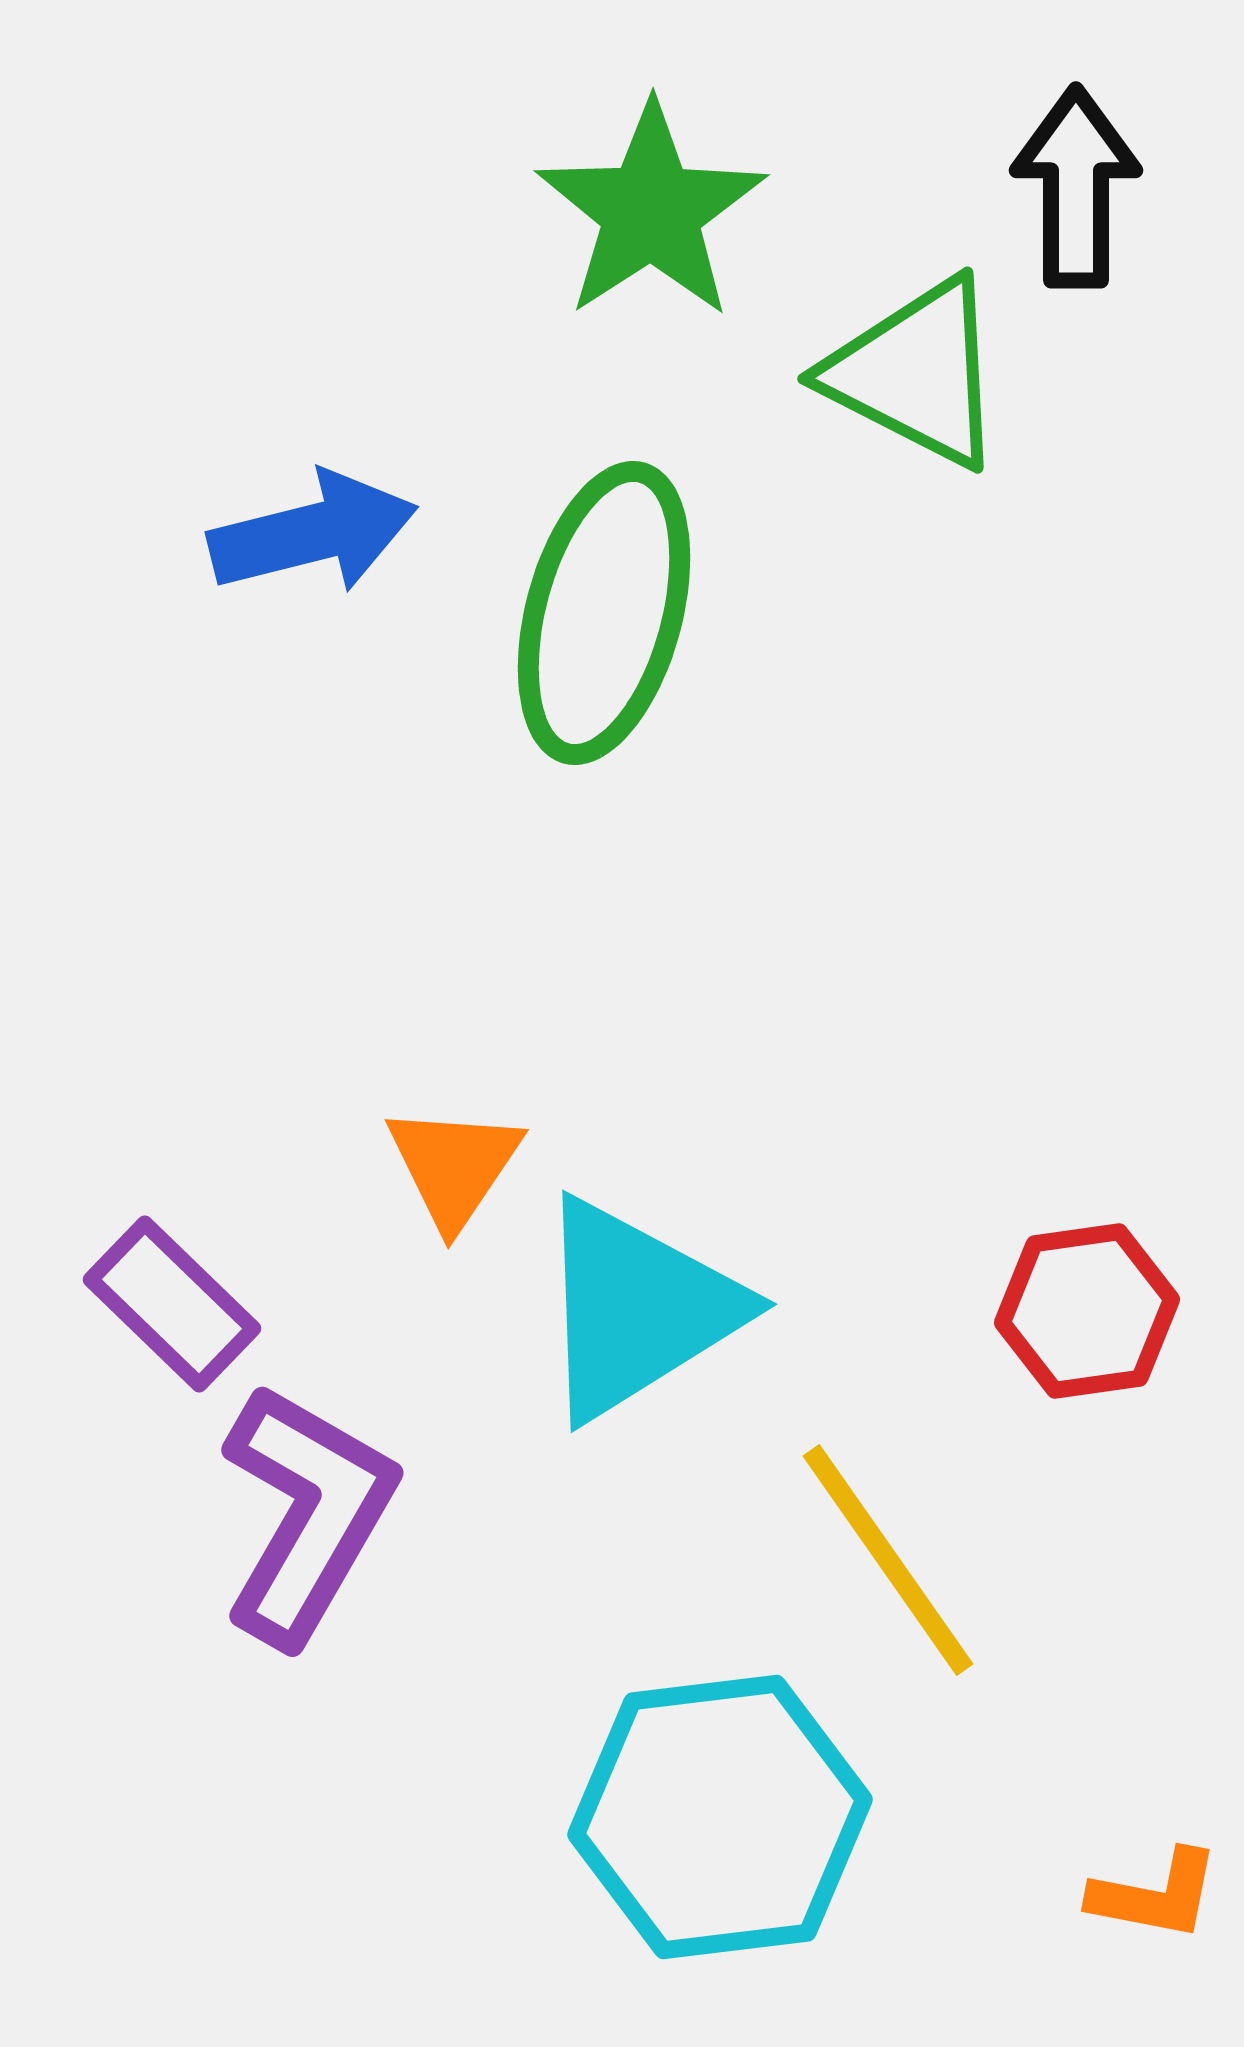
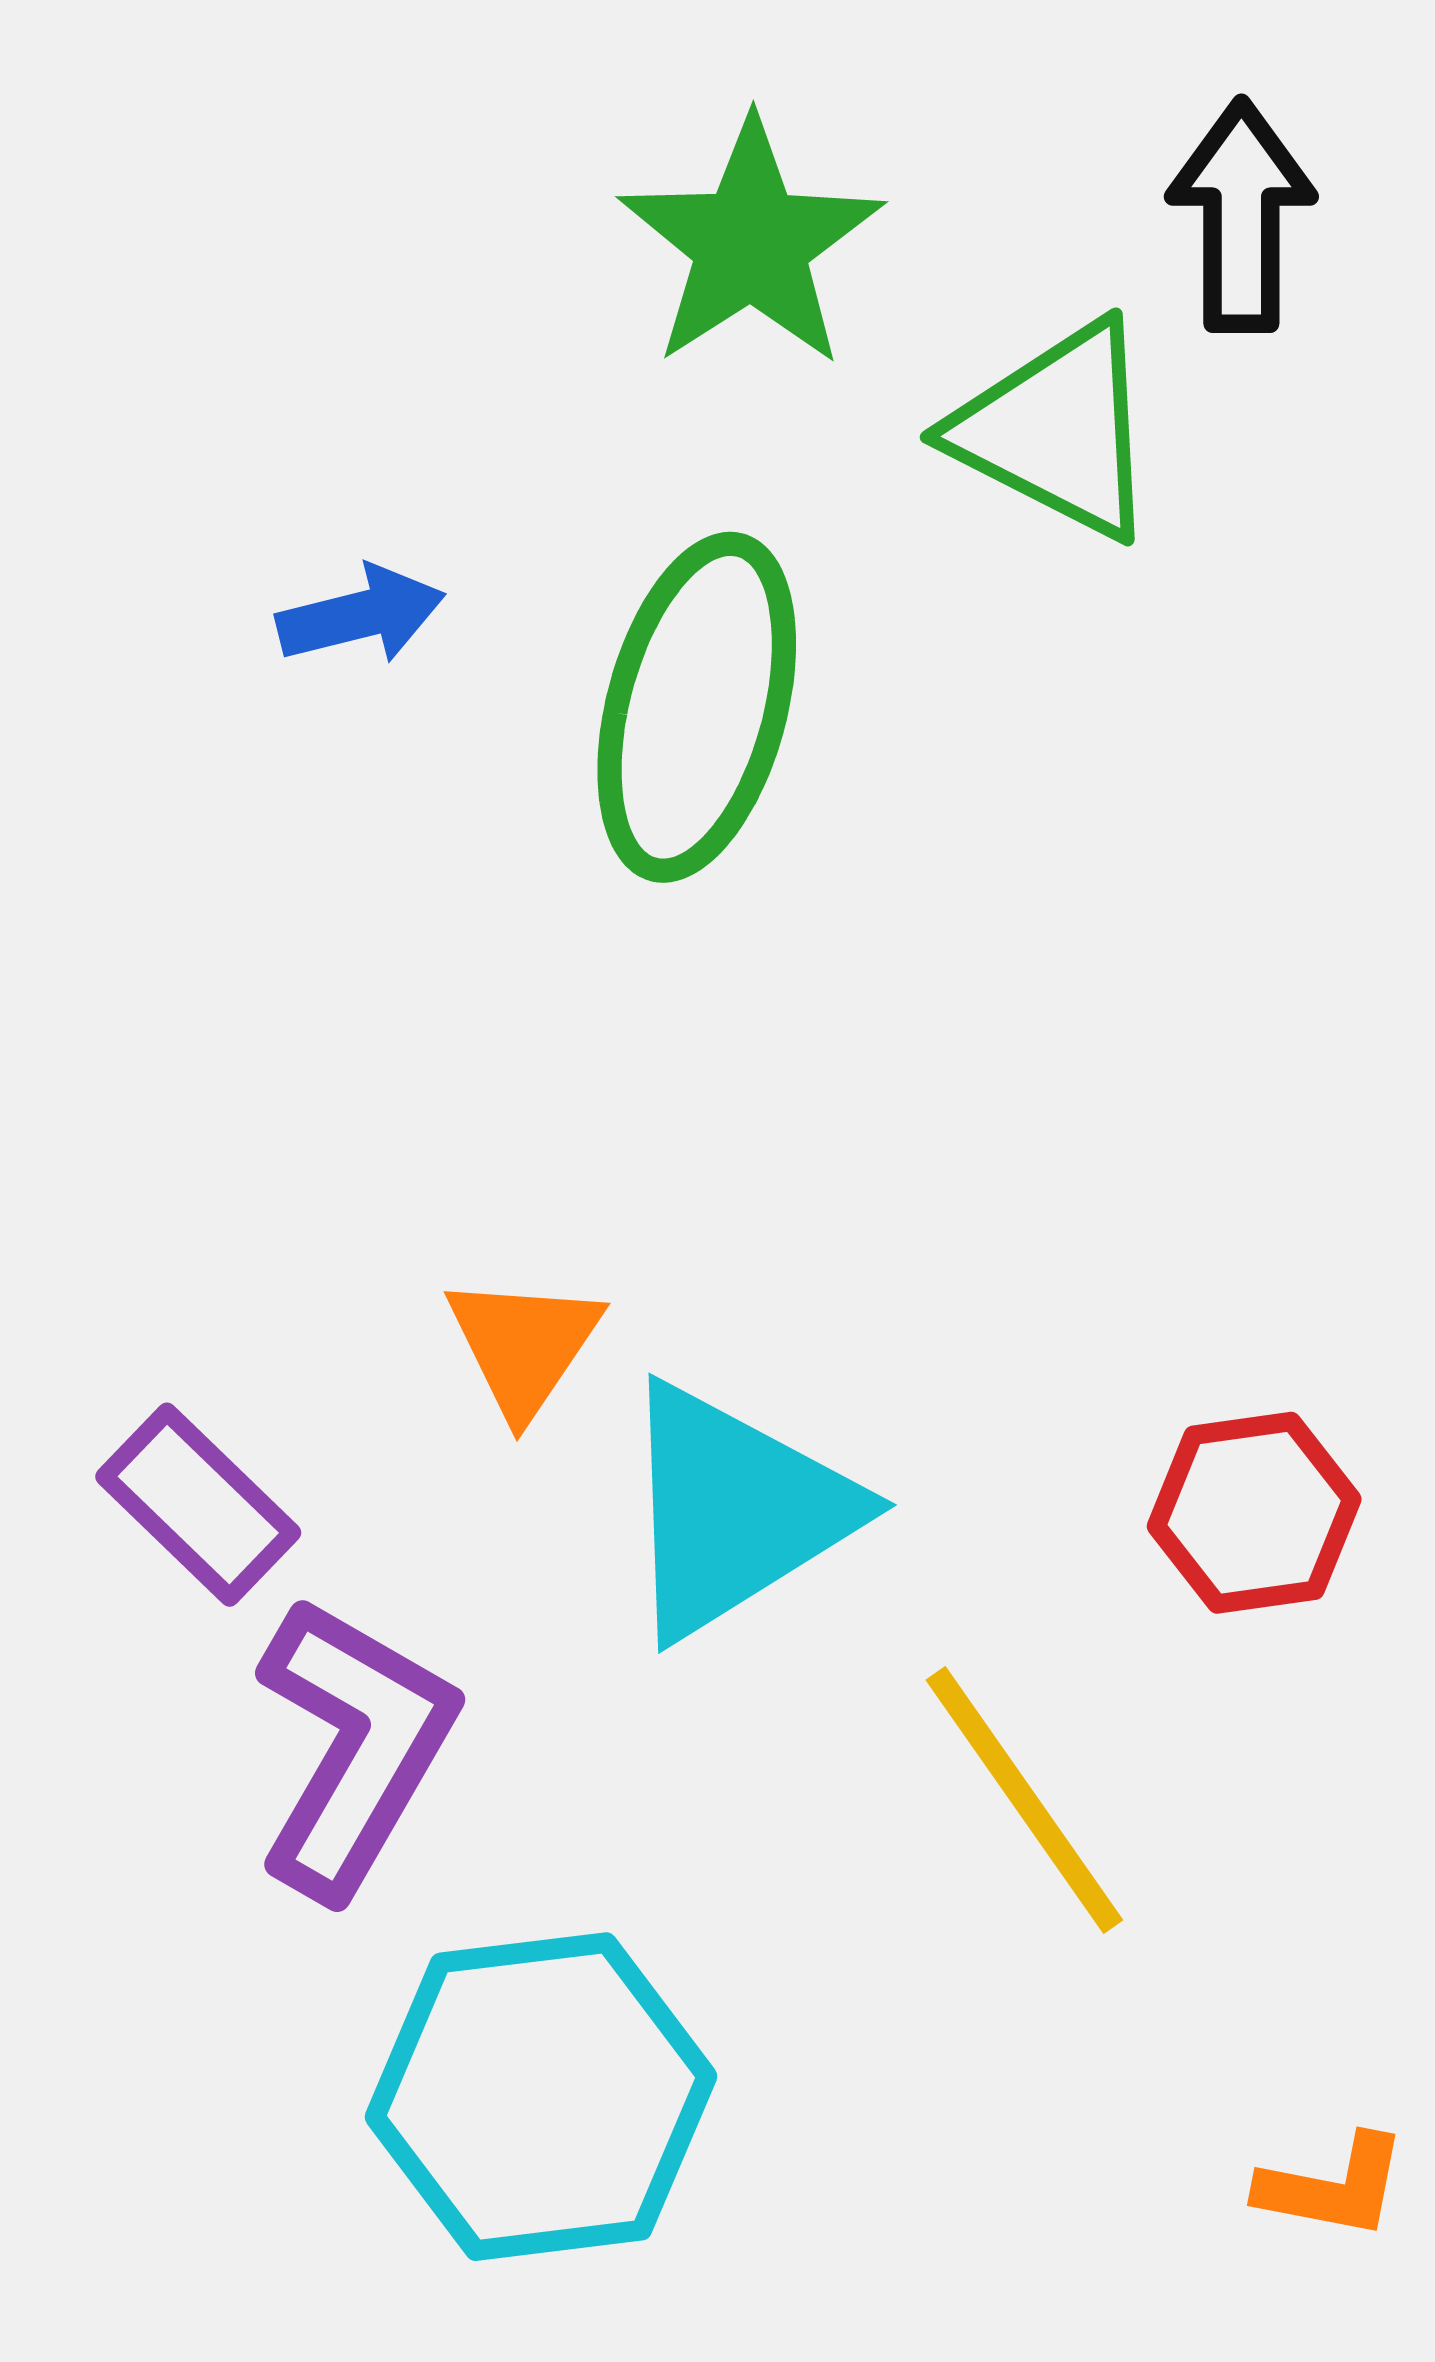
blue arrow: (313, 533) -> (361, 615), size x0.7
cyan hexagon: (720, 1817) -> (541, 2097), moved

